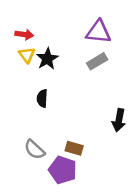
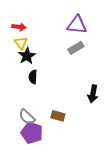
black star: (47, 59) -> (27, 56), moved
purple pentagon: (63, 170) -> (32, 133), moved

